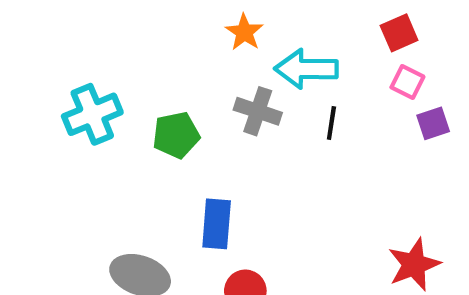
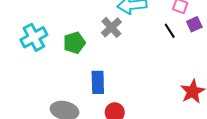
gray cross: (258, 111) -> (111, 27), turned 35
black line: (331, 123) -> (170, 31), moved, turned -35

